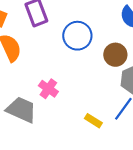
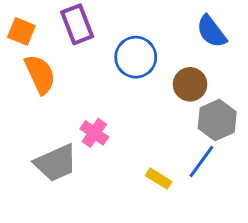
gray trapezoid: (21, 110) -> (56, 163), turned 132

